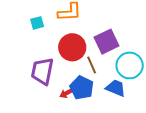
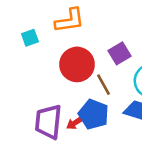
purple square: (106, 42) -> (120, 53), size x0.7
purple trapezoid: (42, 71) -> (48, 122), moved

